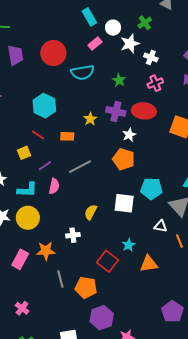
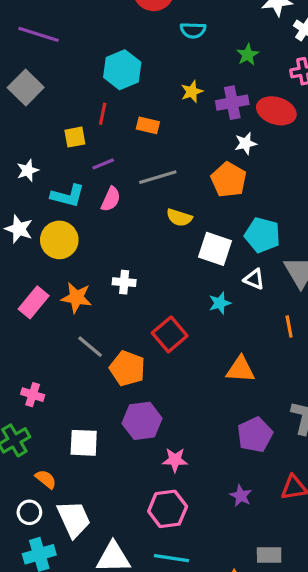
cyan semicircle: (83, 72) -> (193, 30), size x0.7
purple cross: (116, 112) -> (232, 103), turned -36
yellow star: (90, 119) -> (192, 92), moved
red line: (38, 135) -> (103, 114), turned 56
yellow semicircle: (91, 212) -> (179, 218), moved, turned -112
white triangle: (161, 226) -> (254, 279), moved
cyan star: (129, 245) -> (220, 303), moved
orange triangle: (149, 264) -> (240, 369), moved
gray line: (60, 279) -> (90, 347), turned -48
pink cross: (22, 308) -> (33, 395), moved, turned -32

